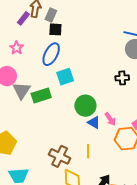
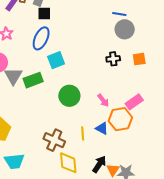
green circle: (85, 106) -> (69, 96), moved
blue triangle: (94, 122) -> (102, 128), moved

